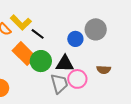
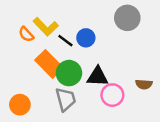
gray circle: (96, 29) -> (127, 18), moved
blue circle: (75, 39) -> (86, 38), moved
gray trapezoid: (59, 84) -> (66, 99), moved

